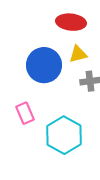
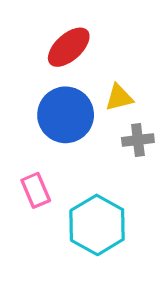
red ellipse: (71, 22) -> (69, 47), moved, turned -48

